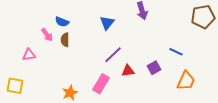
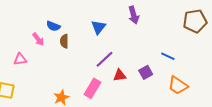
brown semicircle: (65, 40) -> (64, 41), moved
orange trapezoid: (186, 81) -> (178, 85), turned 100

